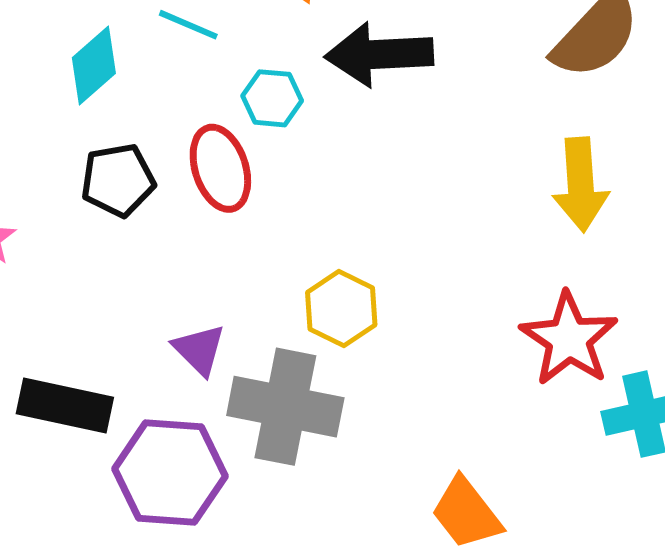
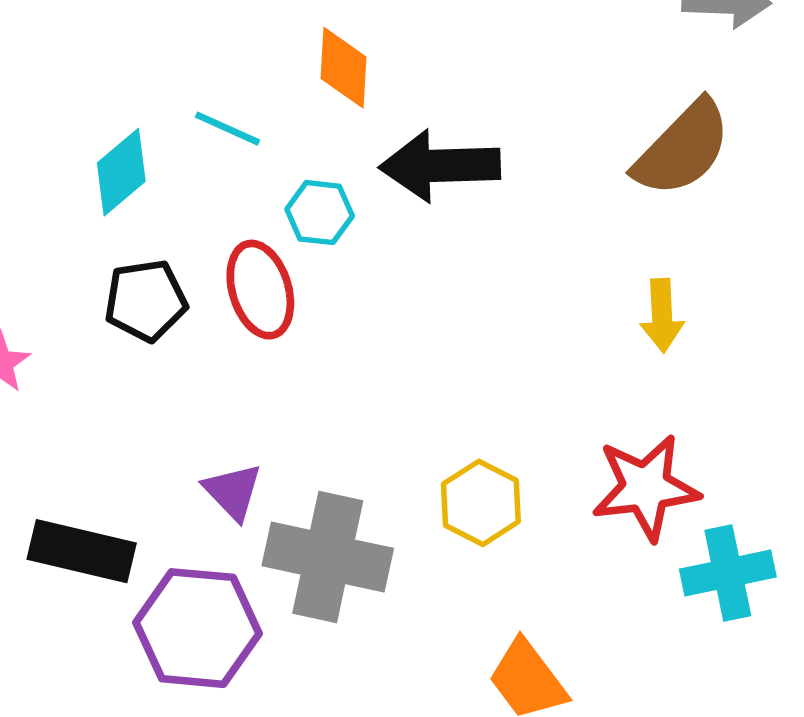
yellow arrow: (581, 185) -> (662, 316), size x0.7
yellow hexagon: (341, 309) -> (481, 503), moved
red star: (569, 339) -> (646, 487), turned 30

